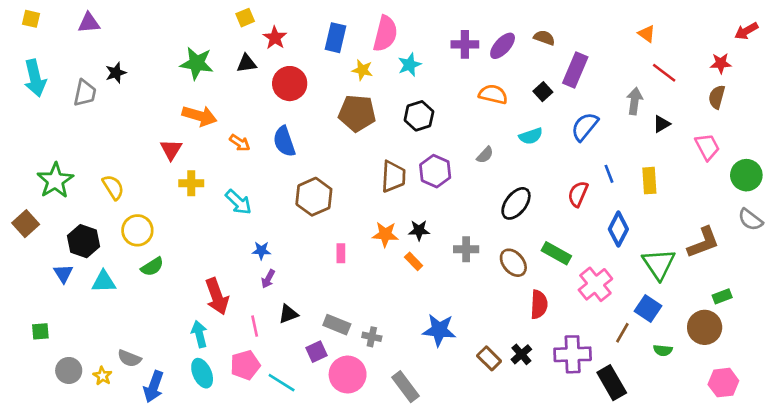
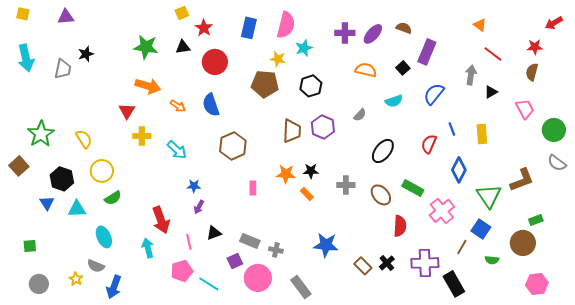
yellow star: (362, 70) -> (278, 59), moved
gray circle: (69, 370) -> (39, 284), moved
cyan ellipse: (202, 373) -> (104, 237), moved

